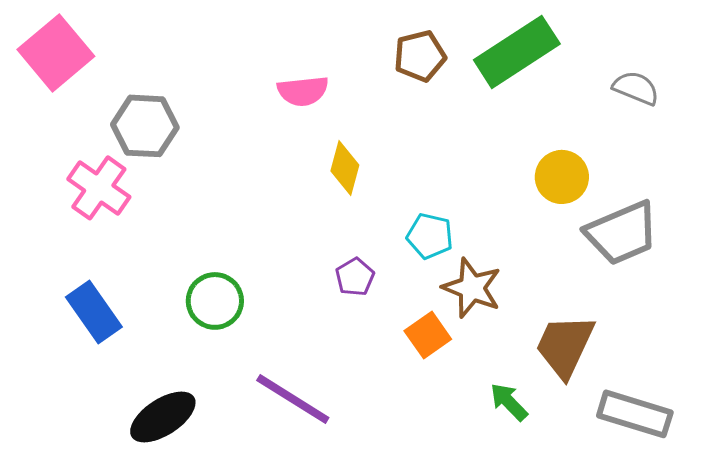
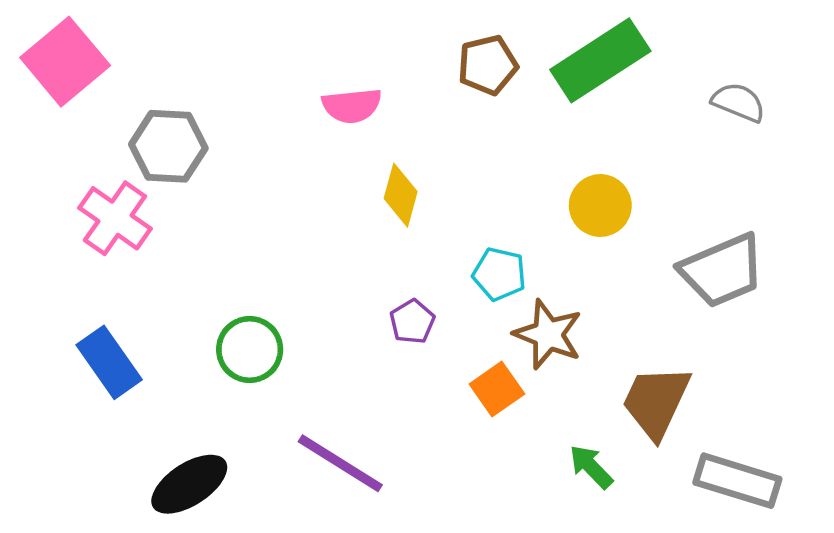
yellow circle: (562, 177) -> (600, 206), moved

